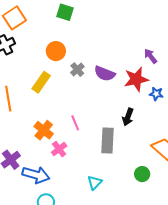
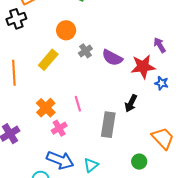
blue arrow: (36, 175) -> (60, 160), moved

